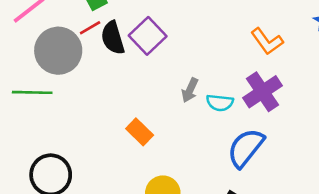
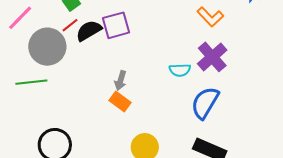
purple square: (148, 36) -> (116, 25), turned 36
black semicircle: (113, 38) -> (89, 31), turned 84
gray arrow: (190, 90) -> (121, 81), moved

